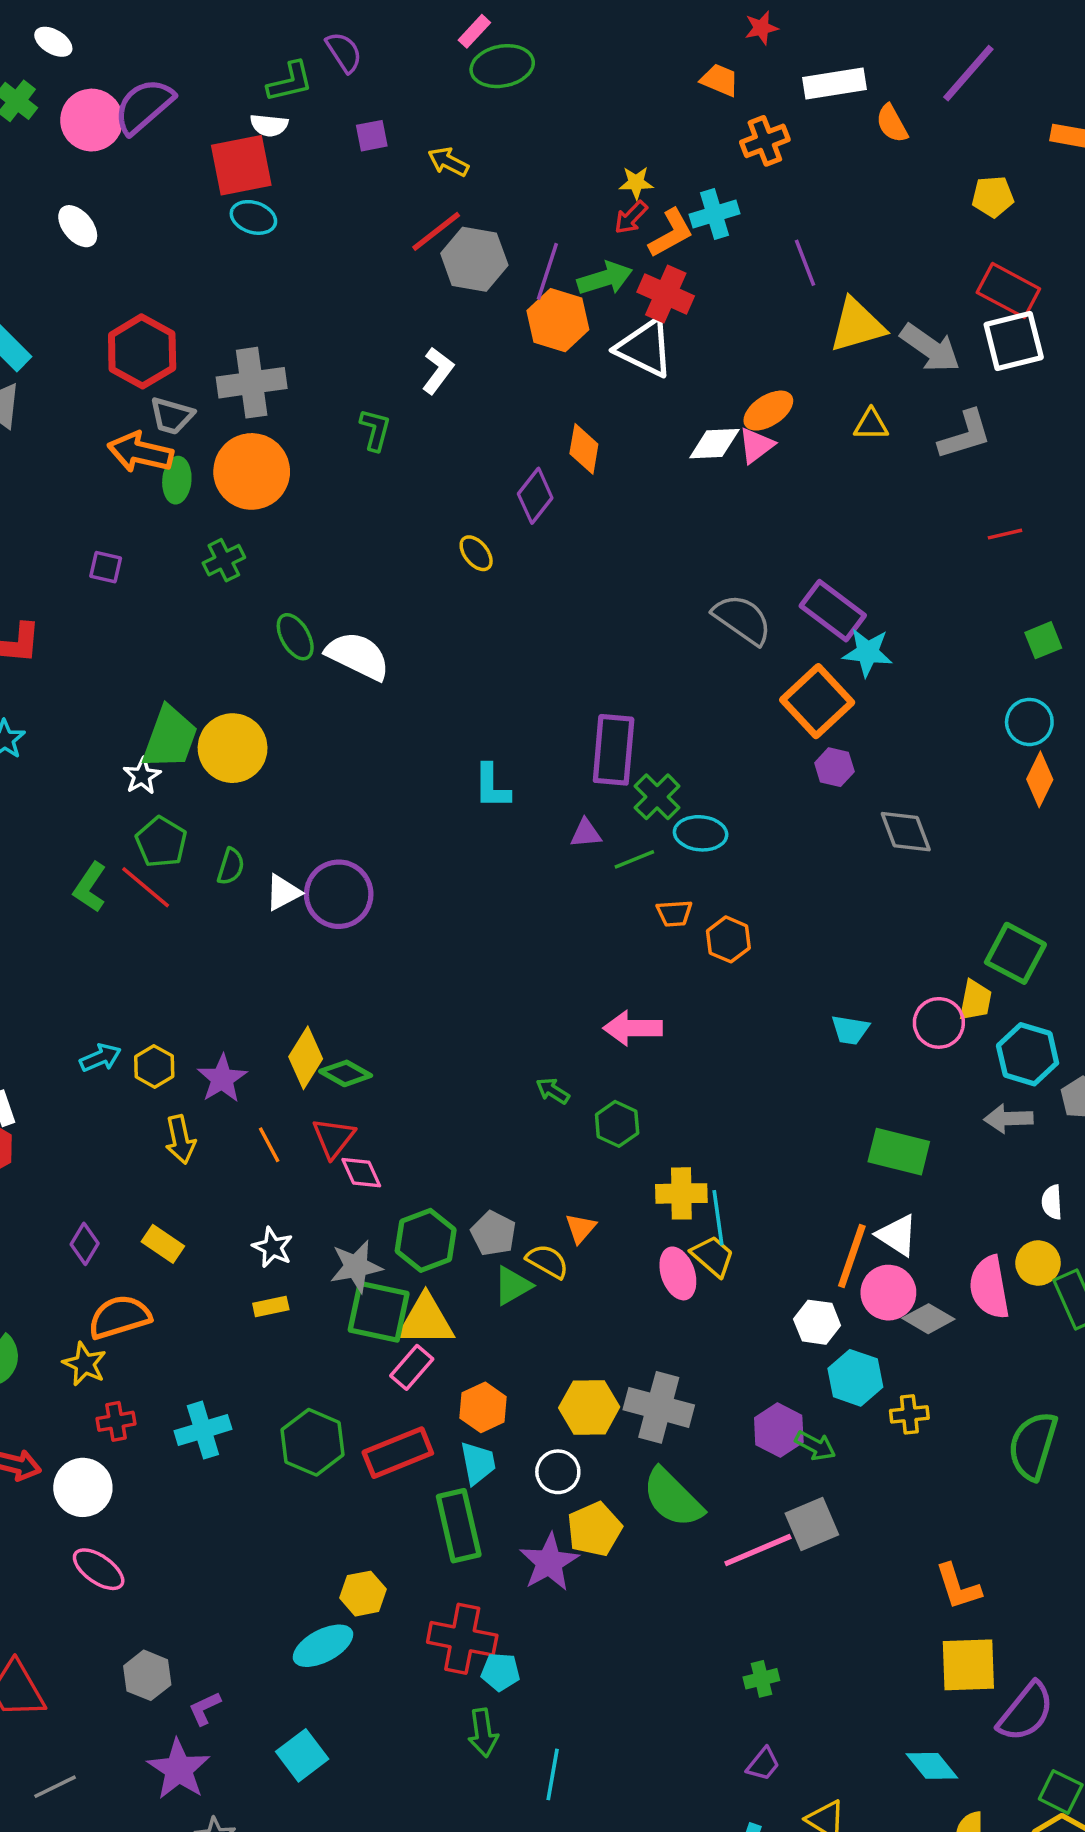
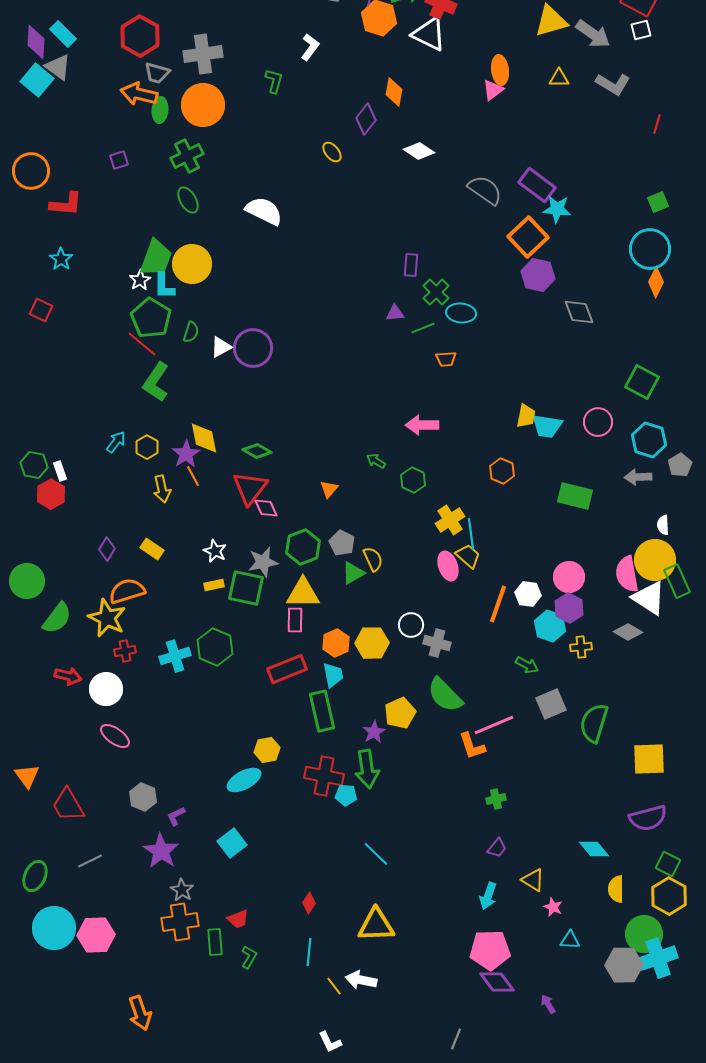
white square: (1014, 341) -> (641, 30), size x0.6
orange ellipse: (768, 411) -> (500, 70), turned -64
gray L-shape: (965, 435) -> (613, 84), turned 48
white diamond: (714, 444) -> (419, 151), moved, turned 36
red line: (1005, 534) -> (657, 124), moved, turned -60
green cross: (224, 560) -> (187, 156), size x1.4
purple square: (106, 567) -> (119, 160), turned -30
green ellipse: (295, 637) -> (188, 200), moved
cyan circle: (1029, 722) -> (650, 249), size x1.5
purple rectangle: (614, 750) -> (411, 265), size x0.6
purple hexagon: (834, 767) -> (538, 275), size x1.5
cyan L-shape: (492, 786) -> (164, 286), moved
green pentagon: (161, 842) -> (151, 318), size x1.4
green L-shape: (90, 887) -> (156, 382), moved, size x1.4
orange hexagon: (728, 939) -> (502, 471), moved
yellow trapezoid: (975, 1000) -> (526, 416), moved
cyan trapezoid: (850, 1030) -> (547, 426), size x1.4
cyan arrow: (100, 1058) -> (116, 442), turned -30
yellow diamond: (306, 1058) -> (204, 438), moved, turned -44
red triangle: (333, 1138) -> (250, 488), size x1.4
orange line: (269, 1145) -> (193, 476), moved
yellow cross: (681, 1193) -> (450, 520), turned -32
orange triangle: (580, 1228) -> (329, 489), moved
white triangle: (897, 1235) -> (649, 598), moved, size x1.4
orange line: (852, 1256) -> (498, 604), moved
yellow semicircle: (547, 1261) -> (373, 559), turned 35
yellow circle: (1038, 1263) -> (655, 560), size x1.6
green square: (379, 1312) -> (246, 588), moved
gray diamond: (928, 1319) -> (628, 632), moved
yellow star: (85, 1364) -> (107, 618), size x1.5
pink rectangle: (412, 1367) -> (295, 620), turned -40
yellow hexagon: (589, 1407) -> (372, 643), moved
gray cross: (659, 1407) -> (437, 643), size x0.7
purple hexagon: (779, 1430) -> (569, 608), moved
green hexagon: (313, 1442) -> (215, 647), moved
green semicircle: (1033, 1446) -> (594, 723), moved
white circle: (558, 1472) -> (411, 625), moved
gray square: (812, 1524) -> (551, 704), moved
purple star: (549, 1562) -> (374, 732), size x0.7
orange L-shape: (958, 1587) -> (472, 746), moved
yellow square: (968, 1665) -> (649, 759), moved
purple semicircle: (1026, 1712) -> (648, 818), turned 36
green arrow: (483, 1733) -> (367, 769), moved, size x1.4
cyan line: (553, 1774) -> (376, 854), turned -56

